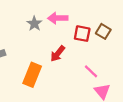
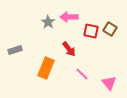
red arrow: (58, 54) -> (69, 49), turned -77
pink line: (91, 71) -> (82, 74), moved

